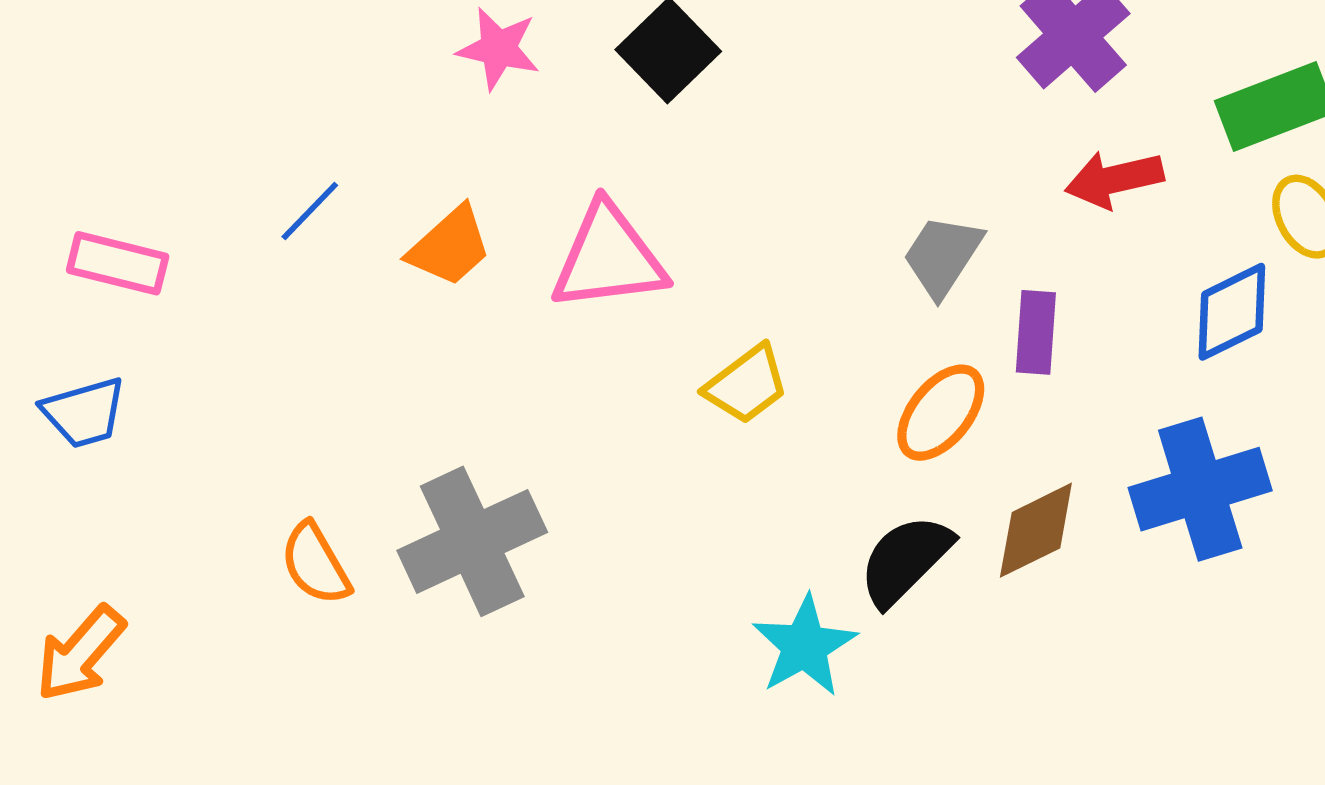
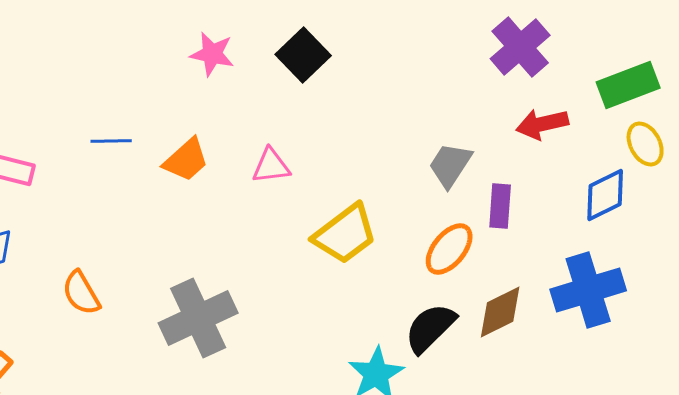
blue line: (310, 211) -> (111, 141), turned 45
pink triangle: (608, 258) -> (271, 166), size x0.6
yellow trapezoid: (747, 385) -> (345, 234), size x1.4
orange semicircle: (315, 564) -> (81, 293), moved

